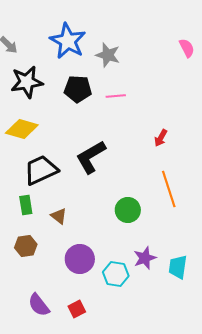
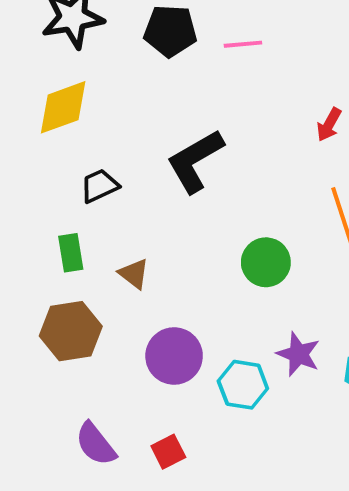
yellow diamond: (22, 129) -> (63, 107), turned -36
black trapezoid: (41, 170) -> (99, 186), size x0.6
brown hexagon: (26, 246) -> (71, 331), size x1.4
purple star: (145, 258) -> (298, 354), turned -30

